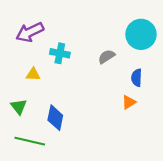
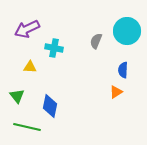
gray semicircle: (107, 57) -> (96, 41), moved, turned -35

